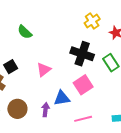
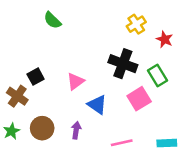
green semicircle: (25, 32) -> (52, 20), moved
pink square: (83, 85) -> (139, 99), moved
blue triangle: (62, 98) -> (97, 105), moved, turned 42

